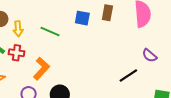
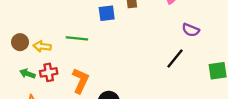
yellow arrow: (18, 29) -> (42, 46), turned 119

